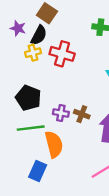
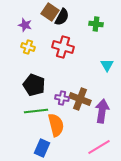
black semicircle: (39, 35) -> (62, 17), moved
yellow cross: (33, 53) -> (28, 47), moved, turned 32
brown cross: (82, 114) -> (80, 99), size x1.5

